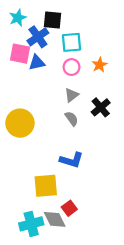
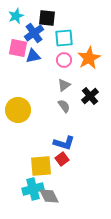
orange star: (100, 65) -> (89, 58), size x1.6
red square: (69, 208) -> (62, 159), moved
cyan cross: (31, 224) -> (33, 189), moved

